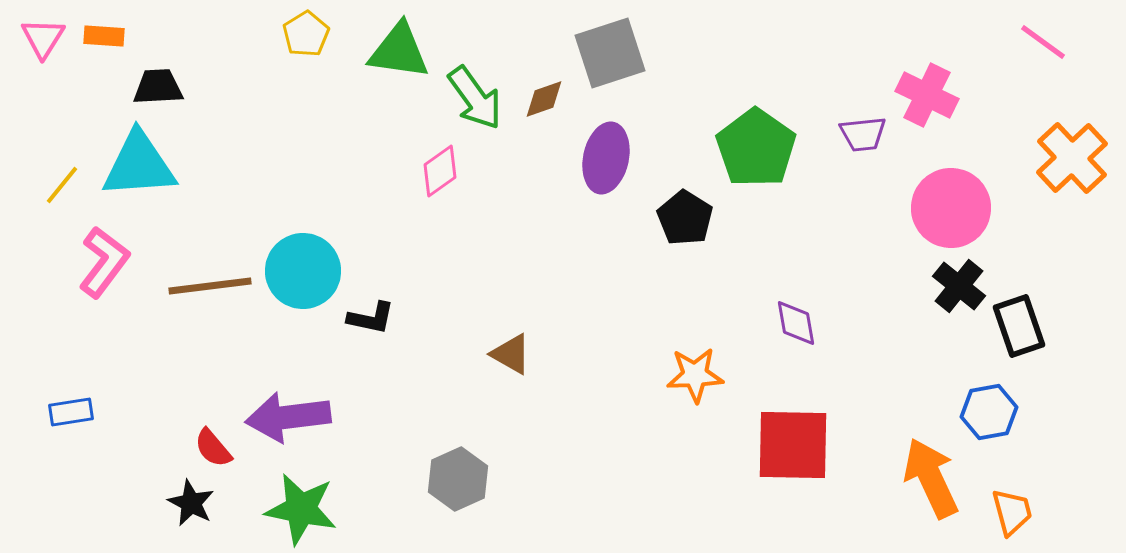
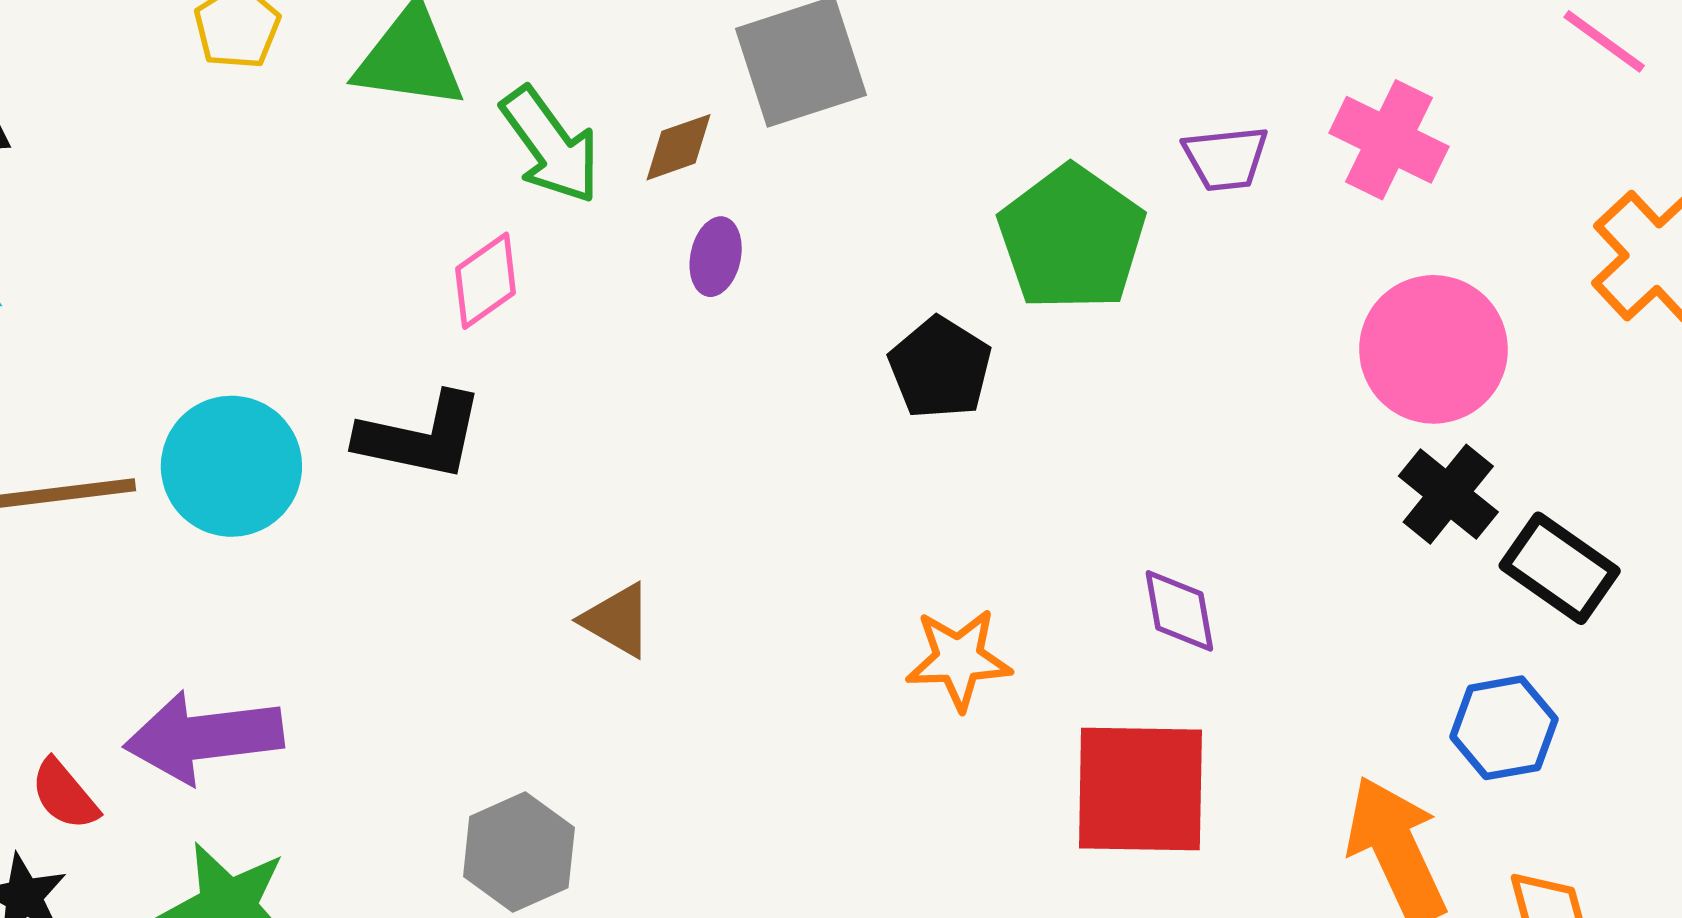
purple trapezoid: (863, 134) -> (1226, 158), moved
purple ellipse: (606, 158) -> (716, 257), moved, size x0.6
black L-shape: (371, 318) -> (421, 437), moved, size x1.5
purple diamond: (796, 323) -> (1179, 611), moved
black rectangle: (1019, 326) -> (1560, 568), turned -36

